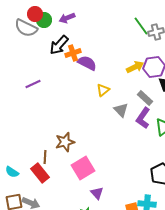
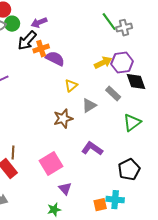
purple arrow: (67, 18) -> (39, 23), moved
green circle: (44, 20) -> (12, 24), moved
gray triangle: (121, 110) -> (89, 106), turned 42
purple L-shape: (143, 118) -> (92, 149), moved, turned 90
brown star: (65, 142) -> (63, 119), moved

